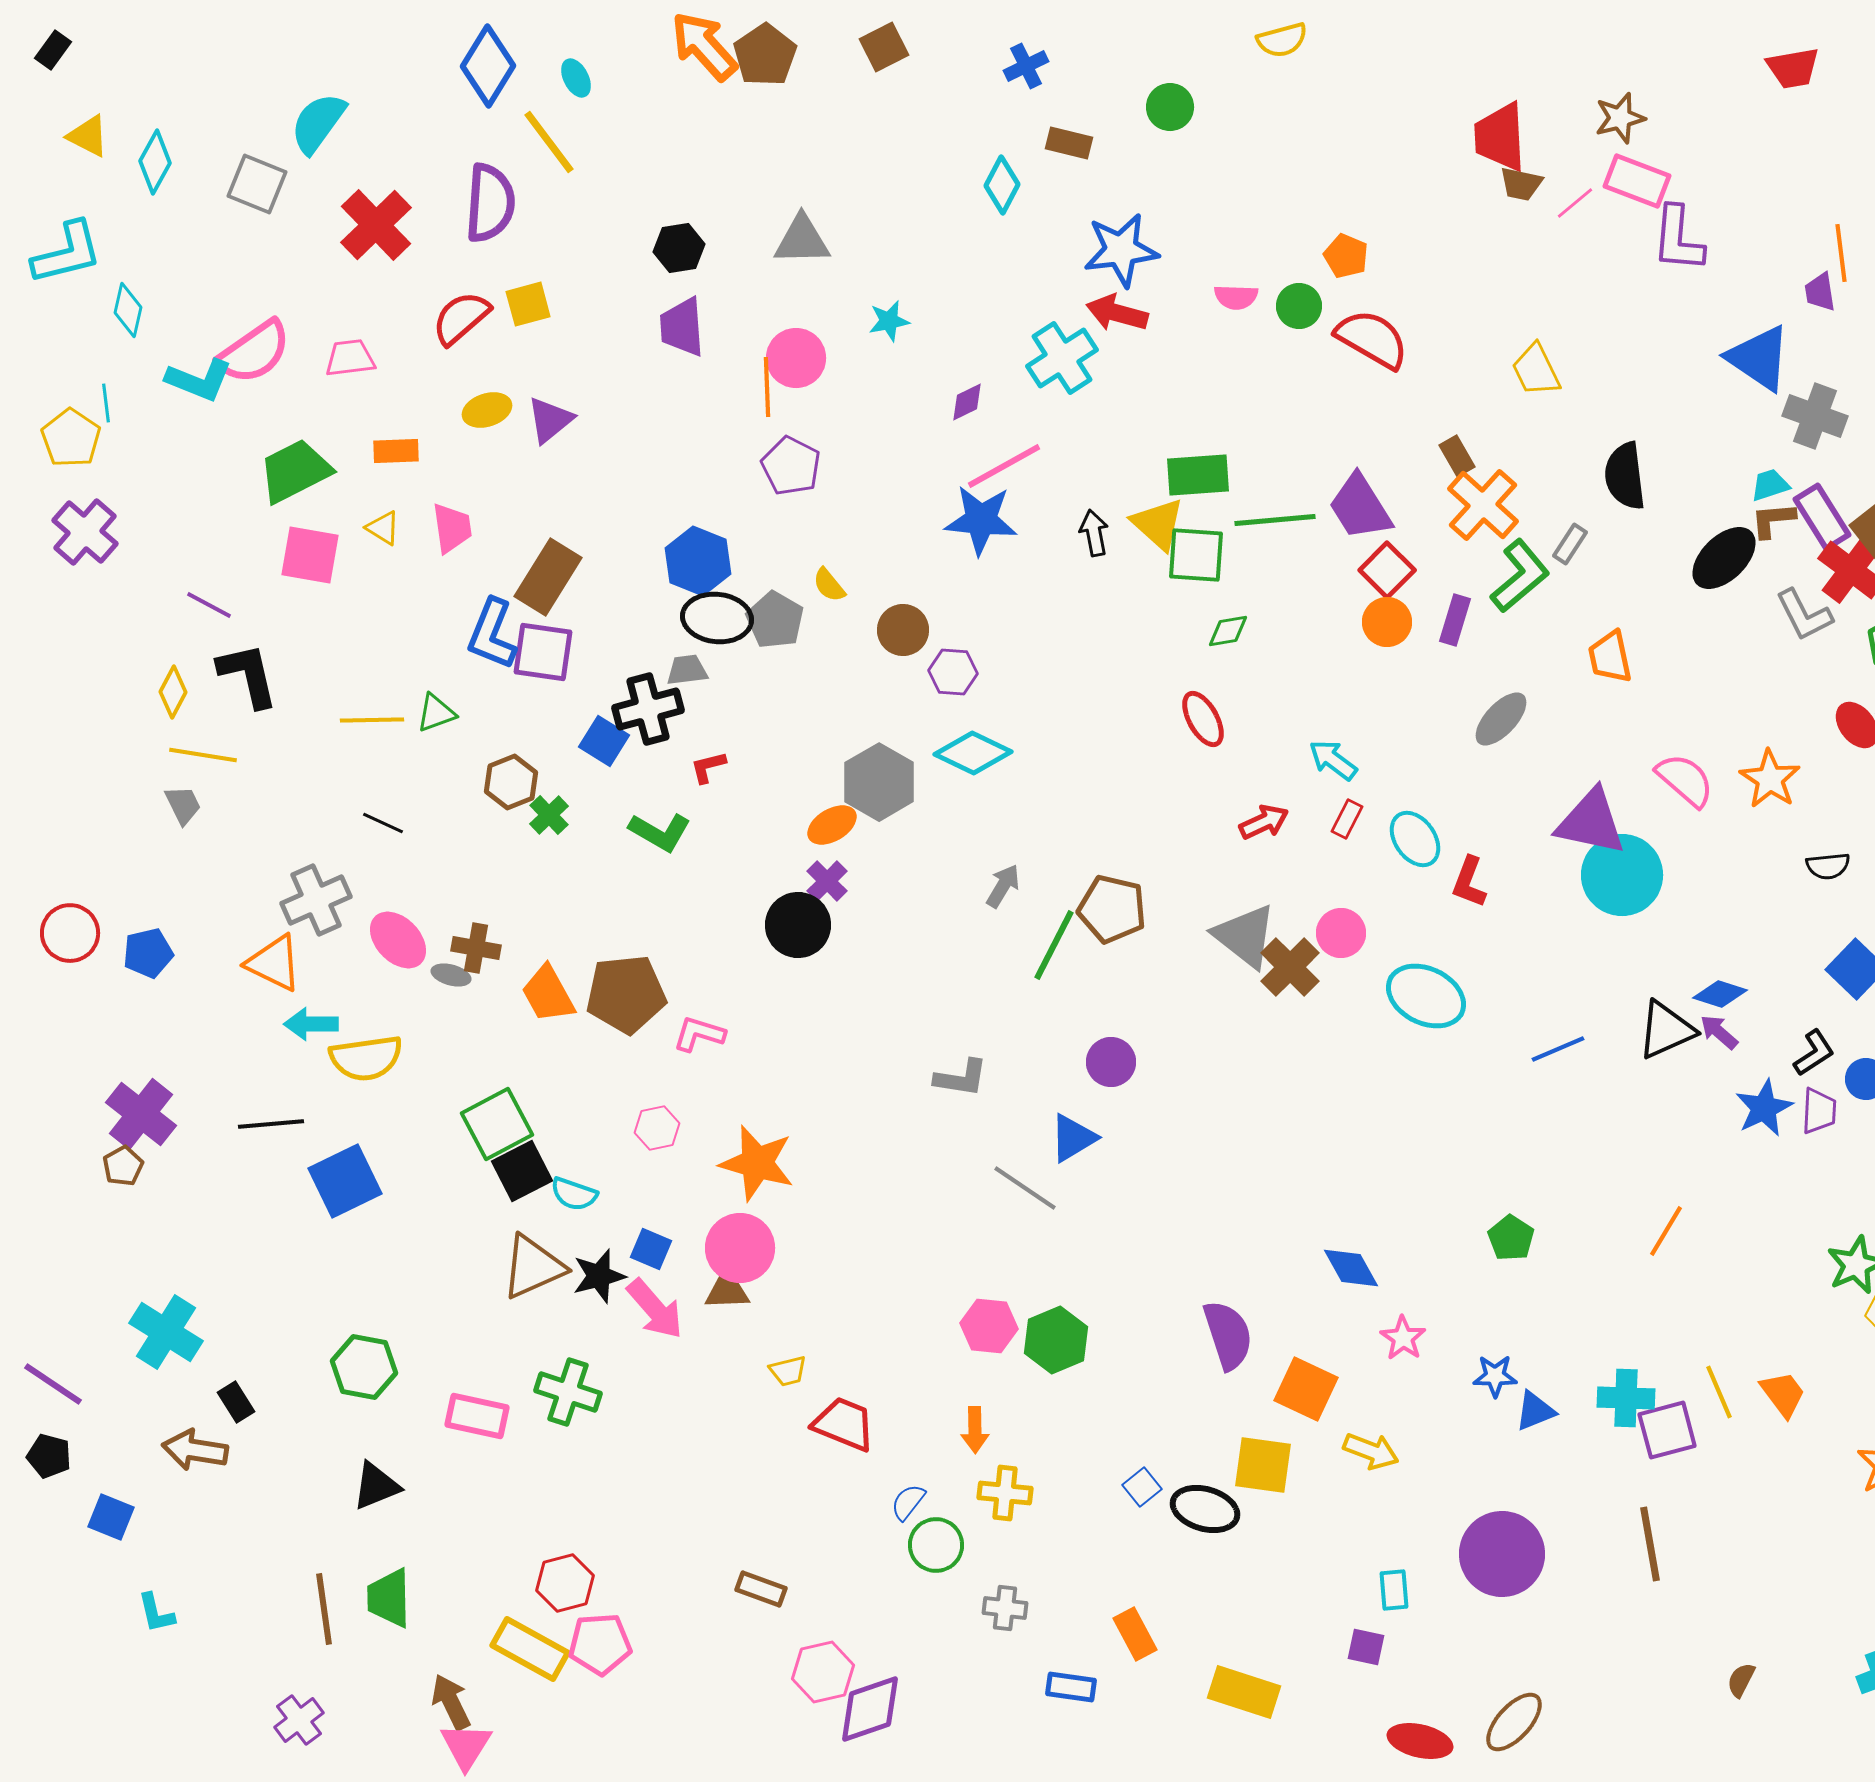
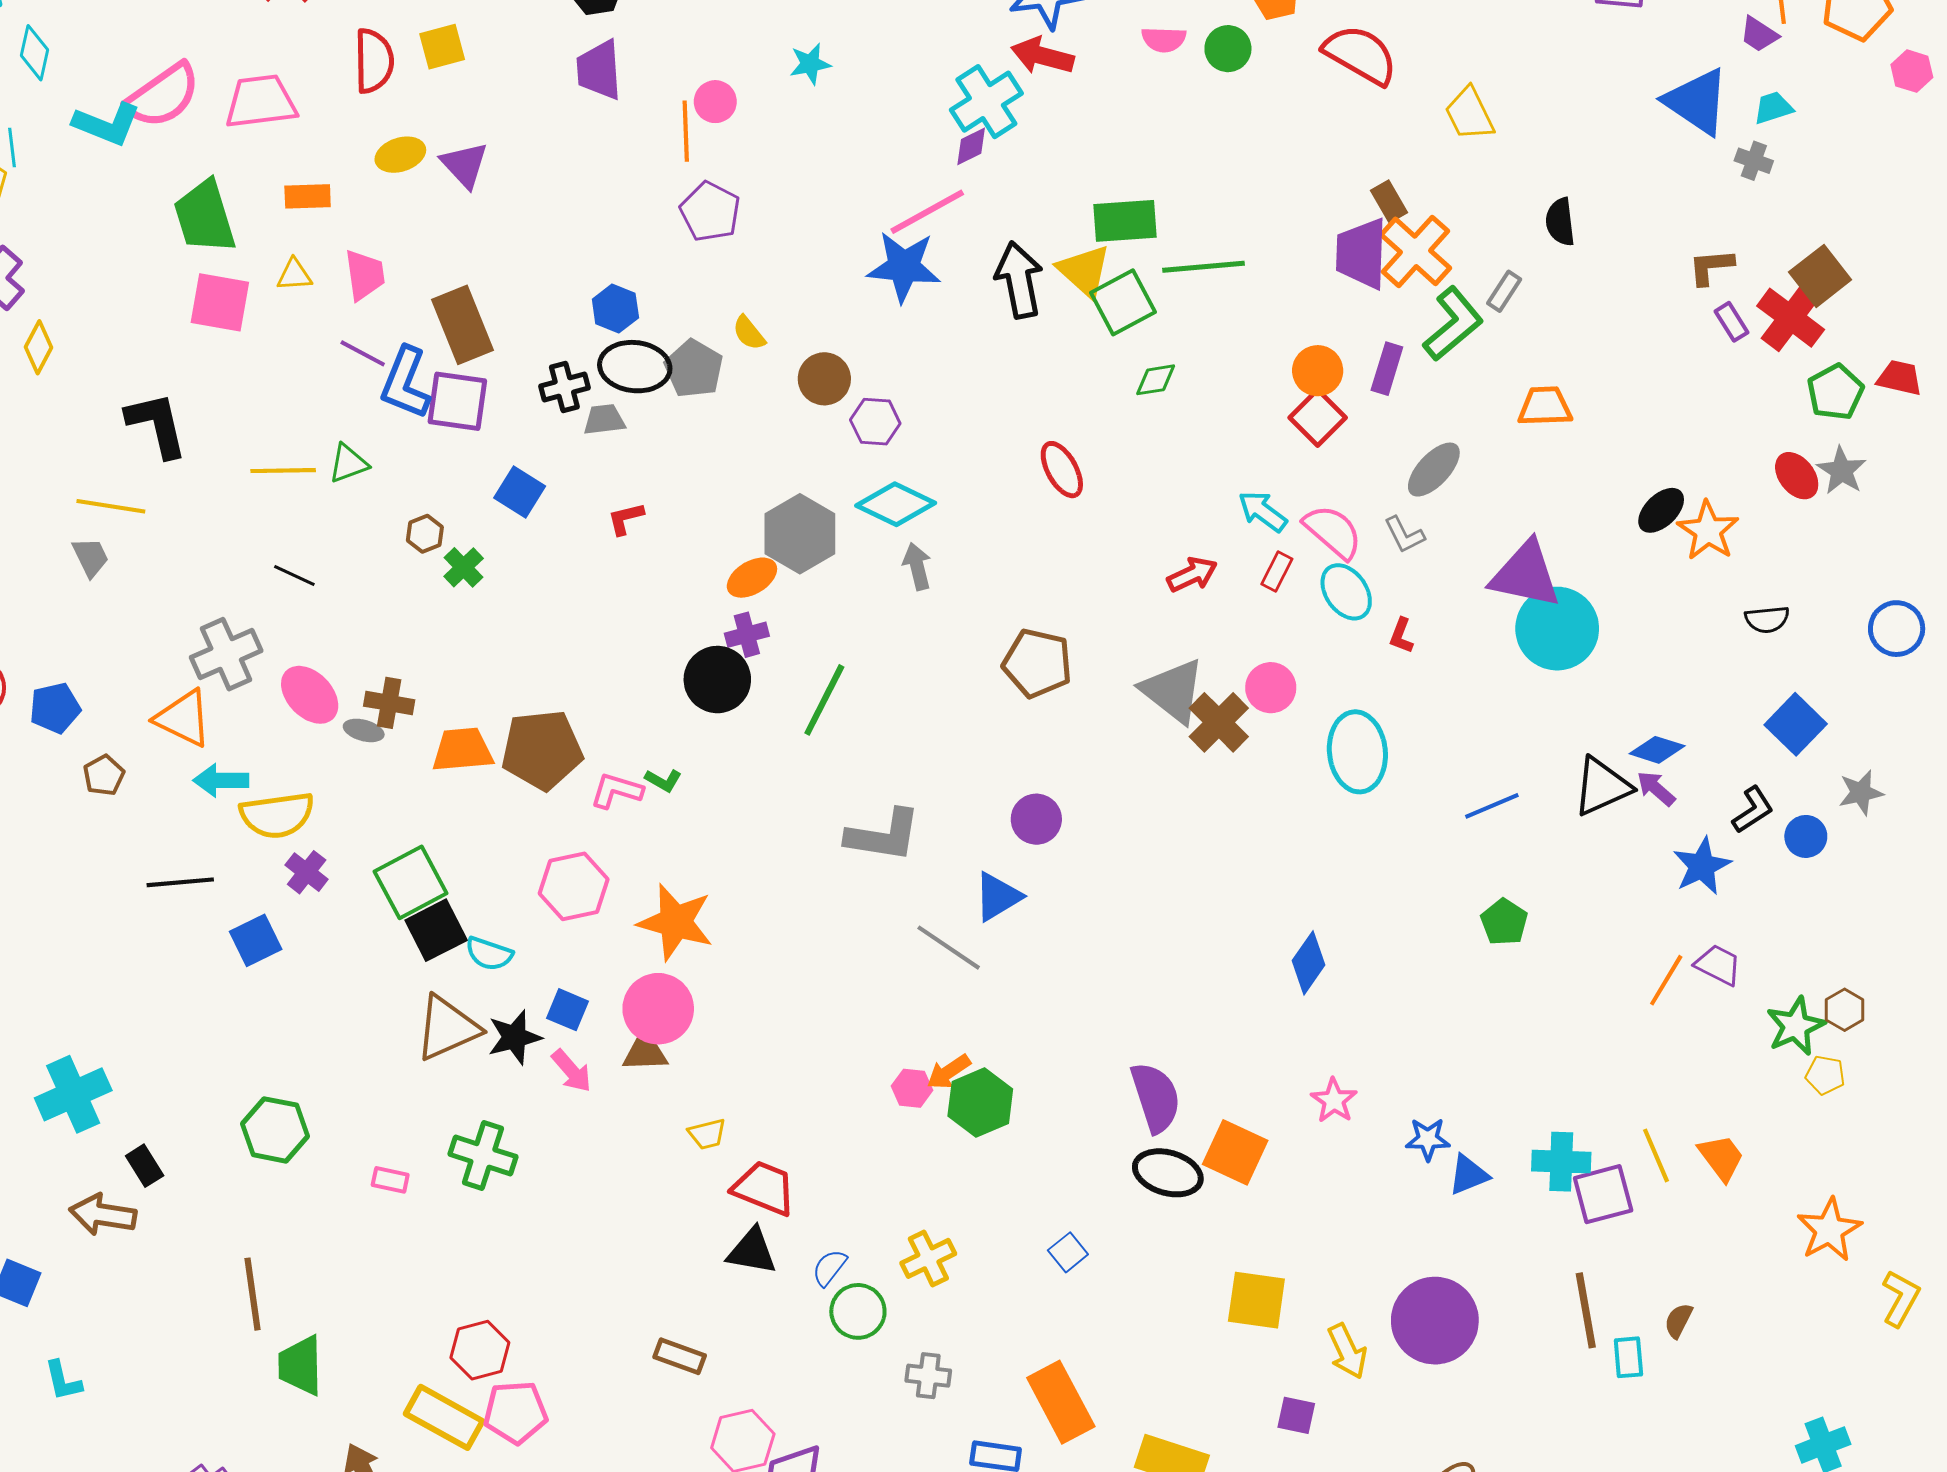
purple trapezoid: (1820, 292) -> (1759, 34), turned -48
red semicircle: (461, 318) -> (374, 61), turned 130
red semicircle: (1372, 339) -> (1360, 55), moved
pink trapezoid: (350, 358) -> (261, 102), size x1.4
pink circle: (796, 358) -> (715, 102), size x0.7
purple diamond: (967, 402) -> (971, 146), moved
gray cross: (1815, 416) -> (1754, 161), size x0.6
purple triangle: (550, 420) -> (465, 165), turned -34
green trapezoid: (295, 471) -> (205, 217), turned -80
black semicircle: (1625, 476) -> (1560, 222), size x0.7
cyan trapezoid: (1770, 485) -> (1773, 108), moved
purple trapezoid: (1360, 507) -> (1361, 253), moved, turned 34
purple rectangle: (1822, 517) -> (1731, 322), moved, size x0.6
yellow triangle: (383, 528) -> (294, 275), turned -36
black arrow: (1094, 533) -> (1019, 280), size x1.6
green square: (1196, 555) -> (1123, 302), turned -32
black ellipse: (1724, 558) -> (1661, 510), moved, size x0.7
blue hexagon: (698, 561) -> (615, 309), size x0.7
red square: (1387, 570) -> (1318, 418), moved
brown rectangle: (548, 577) -> (463, 325), turned -54
purple line: (209, 605) -> (363, 353), moved
gray L-shape: (1804, 615) -> (1404, 535), moved, size x0.7
orange trapezoid: (1610, 657) -> (1545, 406), turned 100
yellow diamond: (173, 692) -> (39, 347), moved
black cross: (648, 709) -> (564, 387), moved, size x0.7
red ellipse: (1203, 719) -> (1062, 470), moved
pink semicircle: (1685, 780) -> (1333, 532), moved
brown hexagon: (511, 782) -> (425, 534), size x0.7
green L-shape: (660, 832) -> (663, 780), moved, size x0.6
purple cross: (827, 881) -> (747, 635), turned 30
red L-shape: (1469, 882) -> (1401, 636), size x0.7
gray arrow: (1003, 886) -> (917, 566), moved, turned -45
green line: (1054, 945) -> (824, 700), moved
orange trapezoid: (548, 994) -> (463, 750), turned 114
cyan ellipse: (1426, 996) -> (1357, 752), turned 58
gray L-shape: (961, 1078) -> (883, 835), size x1.4
purple trapezoid: (1819, 1111) -> (1718, 965), moved, turned -66
purple cross: (141, 1114) -> (307, 872), moved, size x0.6
pink hexagon: (657, 1128) -> (574, 886), size x1.5
brown pentagon: (123, 1166) -> (104, 775), moved
blue square: (345, 1181) -> (256, 940), size x0.7
orange line: (1666, 1231) -> (1666, 980), moved
green pentagon: (1511, 1238) -> (1504, 922), moved
blue diamond: (1351, 1268) -> (1308, 963), moved, turned 64
pink arrow: (655, 1309) -> (572, 1071), size x0.7
pink hexagon: (989, 1326) -> (912, 1088), size x0.7
cyan cross: (166, 1332) -> (73, 1094), turned 34
pink rectangle: (477, 1416) -> (390, 1180), size x0.6
orange arrow: (975, 1430) -> (949, 1072), moved, turned 57
yellow arrow: (1371, 1451) -> (1347, 1351), moved, turned 44
yellow square: (1263, 1465) -> (1256, 1300), moved
black triangle: (376, 1486) -> (752, 1251), moved, turned 32
yellow cross: (1005, 1493) -> (928, 1258), turned -32
black ellipse: (1205, 1509) -> (1168, 1173), moved
cyan rectangle: (1394, 1590) -> (1628, 1357), moved
brown line: (324, 1609) -> (253, 1294), moved
orange rectangle: (1135, 1634) -> (1061, 1402), size x1.5
brown semicircle: (1741, 1680) -> (1678, 1321), moved

